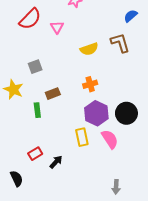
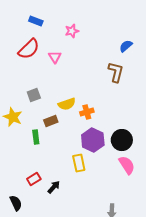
brown L-shape: (120, 43) -> (116, 72), turned 30
yellow semicircle: (89, 49) -> (67, 104), moved
pink semicircle: (110, 139) -> (127, 165), moved

